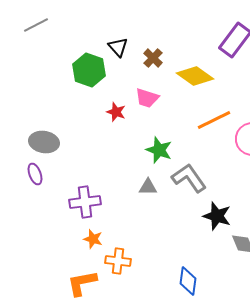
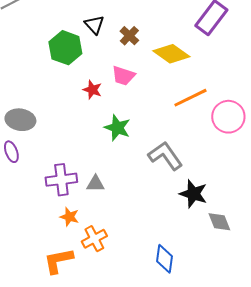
green star: (159, 150) -> (117, 128), moved
gray triangle: (148, 187) -> (95, 184), moved
orange cross: (118, 261) -> (94, 239), turned -35

